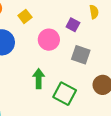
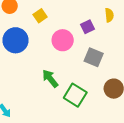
purple square: (73, 25) -> (87, 27), turned 32
green arrow: (39, 79) -> (50, 79), turned -42

